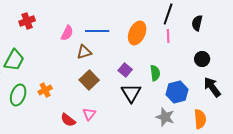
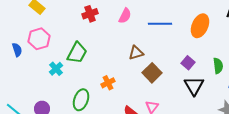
pink semicircle: (67, 33) -> (125, 16), moved
brown triangle: (84, 52) -> (136, 53), moved
green ellipse: (18, 95) -> (81, 100), moved

